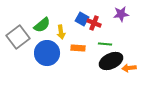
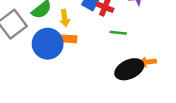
orange rectangle: (78, 48) -> (68, 39), moved
black ellipse: (111, 61) -> (129, 69), moved

